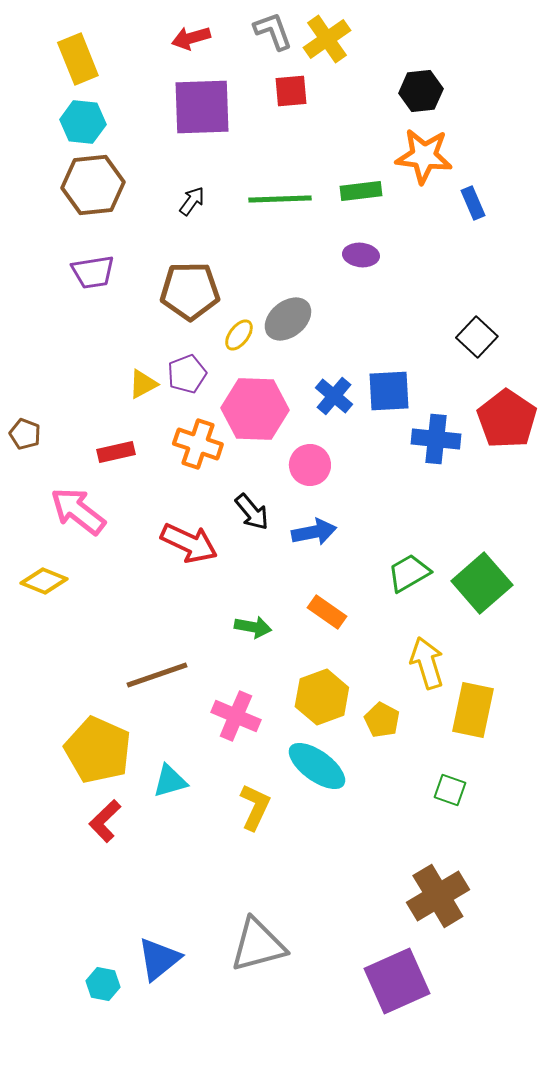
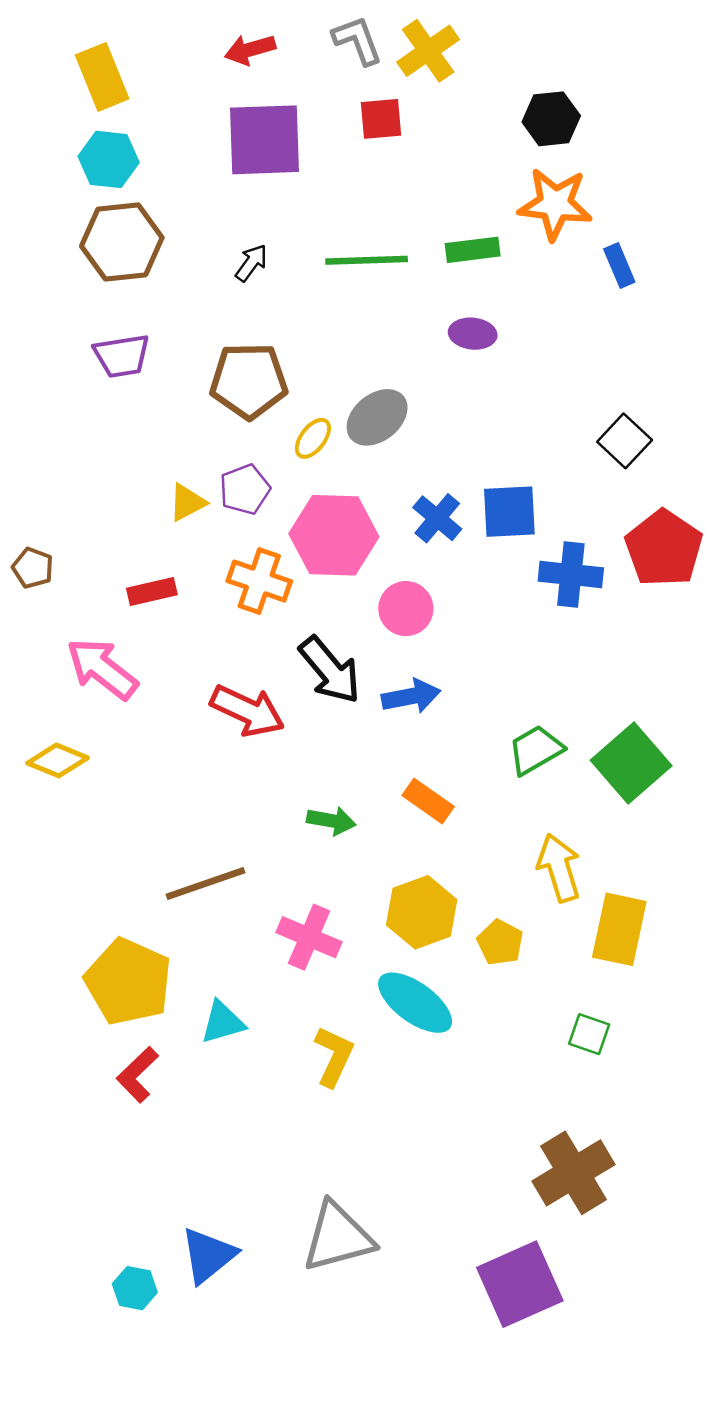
black arrow: (252, 512) -> (330, 670), size x1.4

